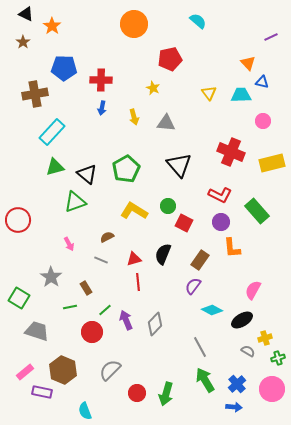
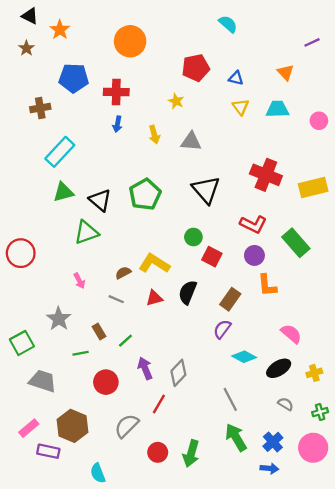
orange circle: (134, 24) -> (130, 41), moved
blue triangle: (262, 82) -> (236, 78), moved
brown cross: (35, 94) -> (40, 108), size x0.7
pink circle: (263, 121) -> (319, 121), moved
yellow L-shape: (134, 211) -> (154, 263), moved
red line: (138, 282) -> (159, 404), moved, turned 36
pink semicircle: (253, 290) -> (291, 334), turned 102
green square: (19, 298) -> (22, 343), turned 30
green line: (105, 310) -> (125, 341), moved
yellow cross: (265, 338) -> (314, 373), moved

